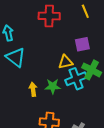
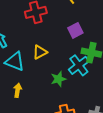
yellow triangle: (65, 62) -> (40, 52), moved
yellow arrow: (33, 89) -> (18, 90), moved, turned 32

